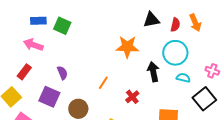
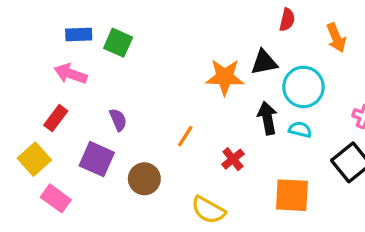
black triangle: (151, 20) -> (264, 62), moved
red semicircle: (175, 25) -> (287, 20), moved
cyan semicircle: (183, 78) -> (300, 130), moved

